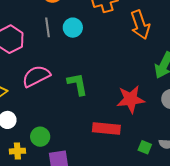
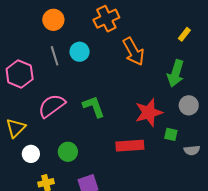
orange arrow: (140, 25) -> (134, 52), moved
green circle: (40, 137) -> (68, 152), moved
green square: (145, 147) -> (171, 134), moved

